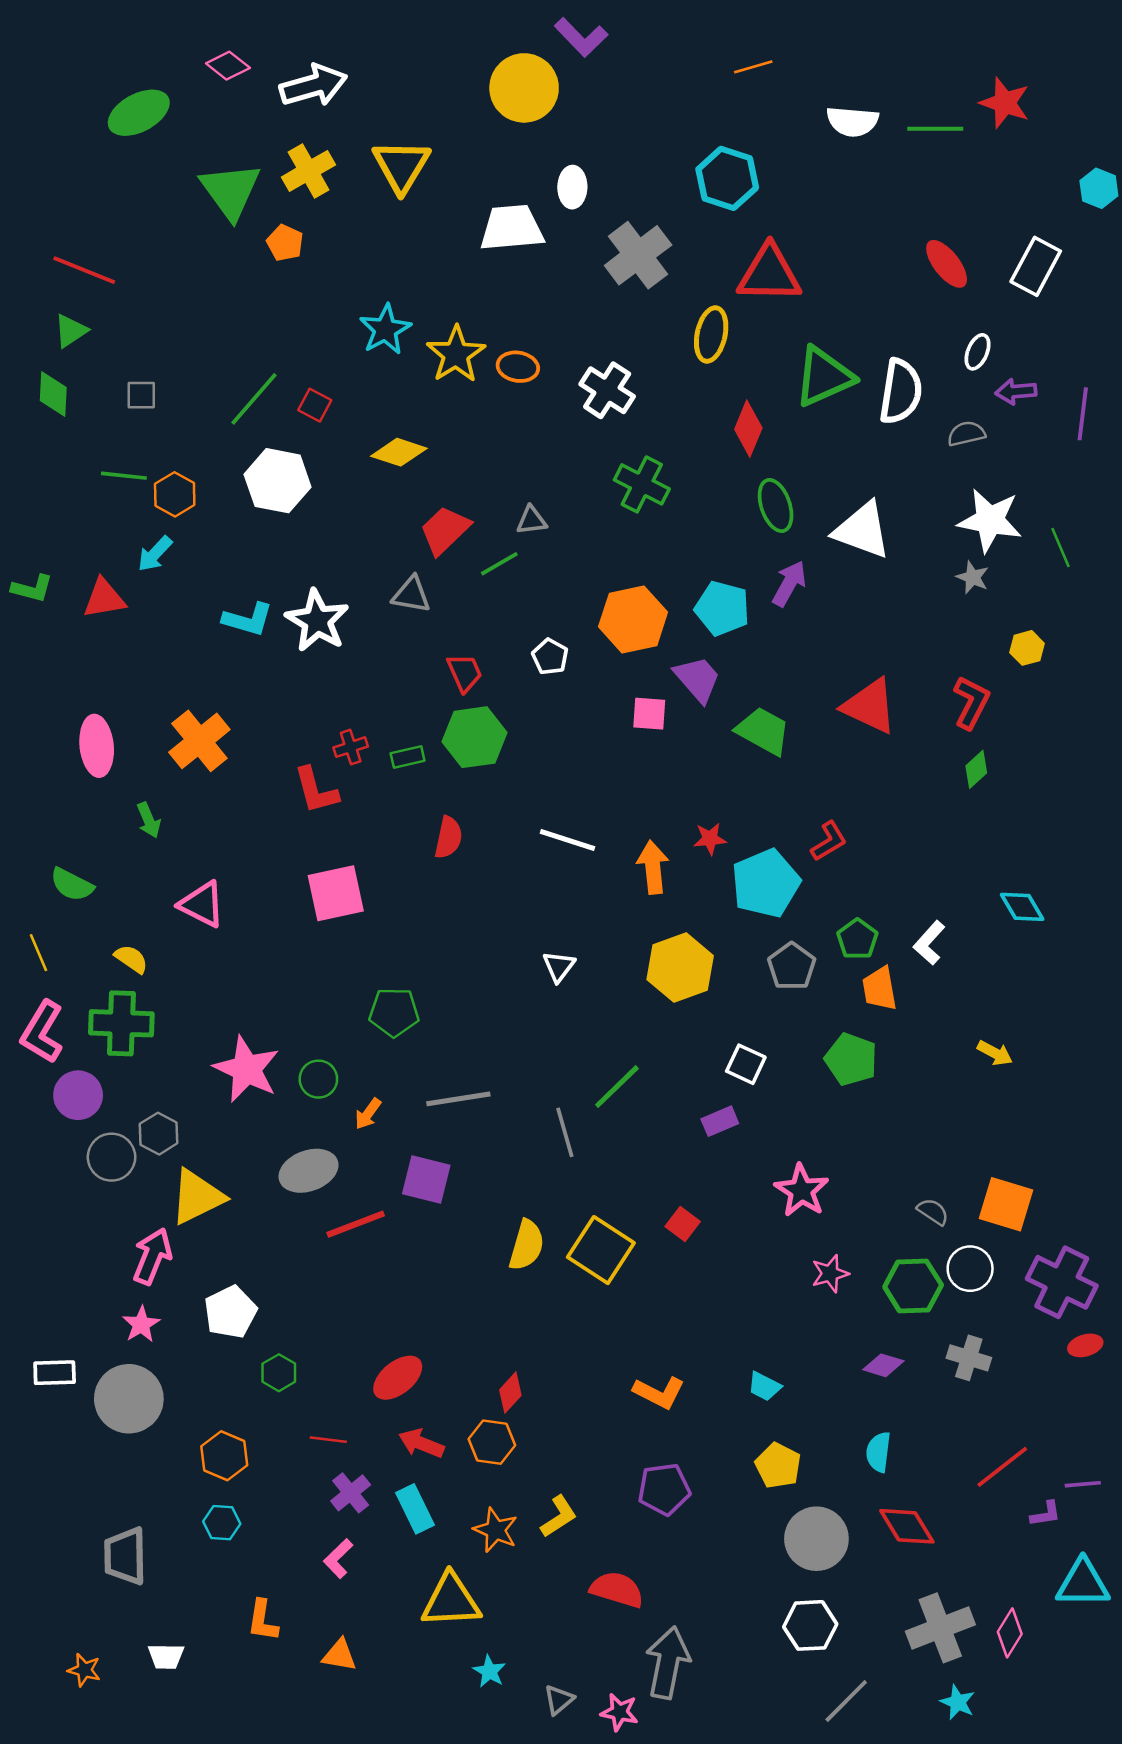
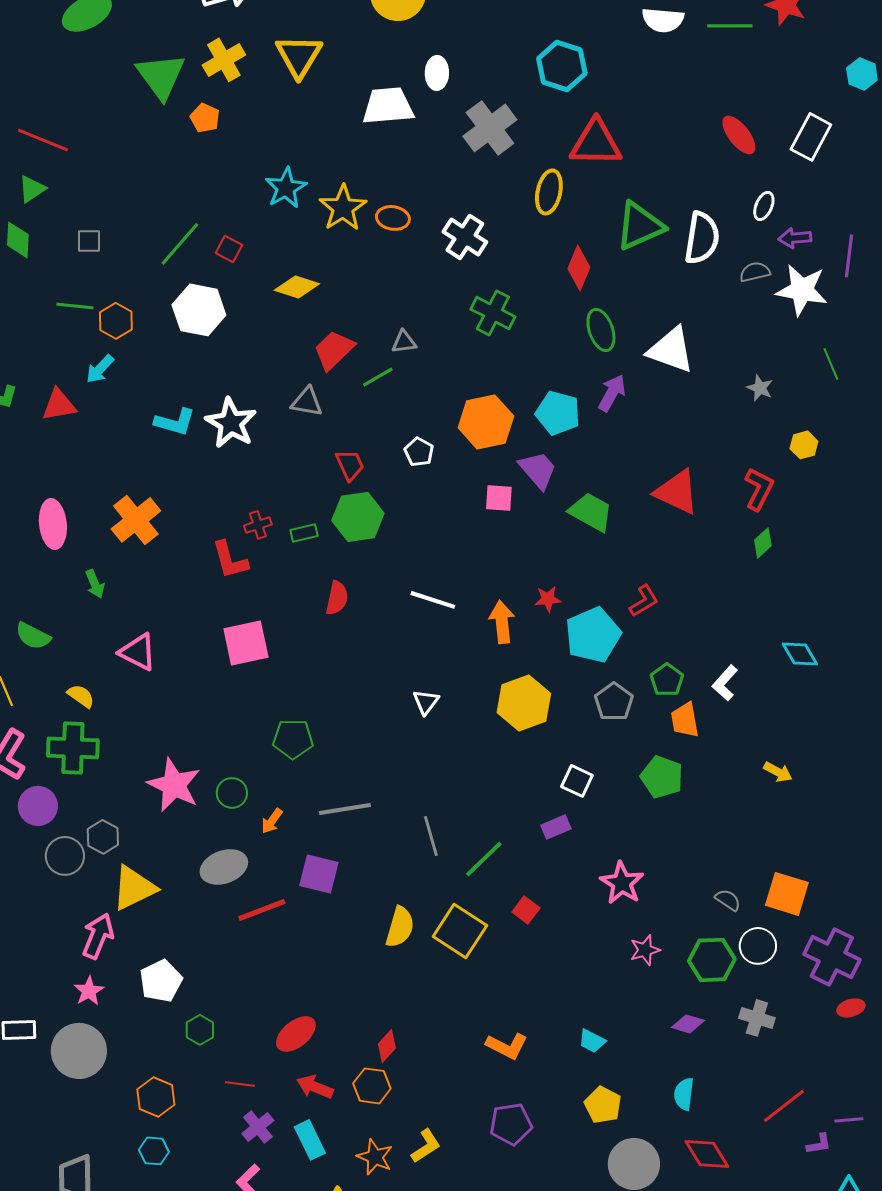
white star: (990, 520) -> (802, 290), moved
green line: (617, 1087) -> (484, 859), moved

